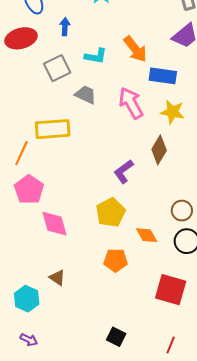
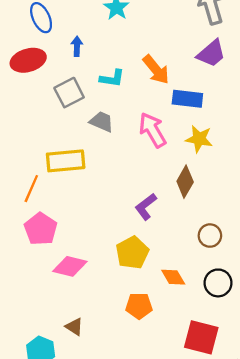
brown circle: (182, 211) -> (210, 236), moved
pink diamond: (54, 224) -> (70, 266), turned -60

